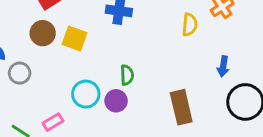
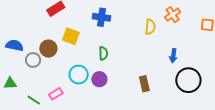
brown circle: (43, 33) -> (48, 49), moved
green semicircle: (127, 75) -> (103, 53), moved
brown rectangle: (181, 107) -> (144, 84), size x0.7

